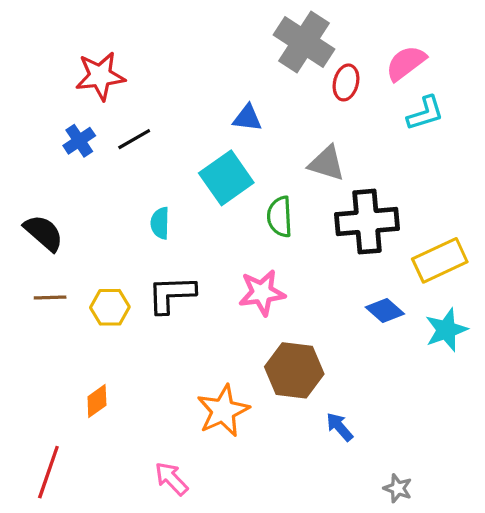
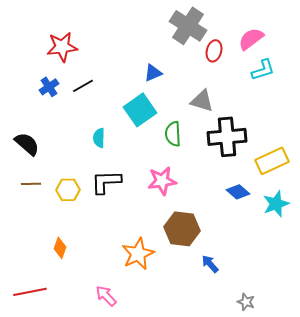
blue triangle: (247, 118) -> (153, 73), turned -30
orange diamond: (97, 401) -> (60, 248), turned -35
red line: (48, 472) -> (30, 292), turned 60

